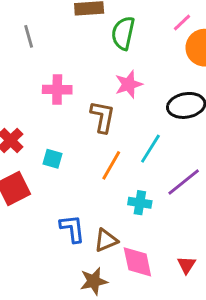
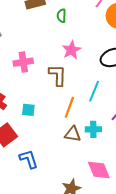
green semicircle: (123, 33) -> (62, 16), size x0.6
blue L-shape: (72, 229) -> (29, 159), moved
brown triangle: (106, 240) -> (73, 134), moved, turned 42

